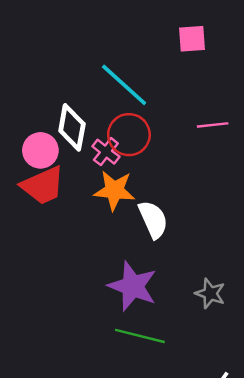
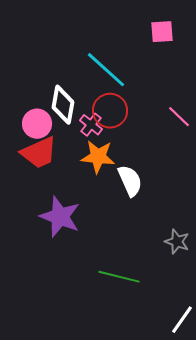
pink line: (213, 125) -> (179, 117), moved, turned 50
purple star: (133, 286) -> (60, 217), moved

